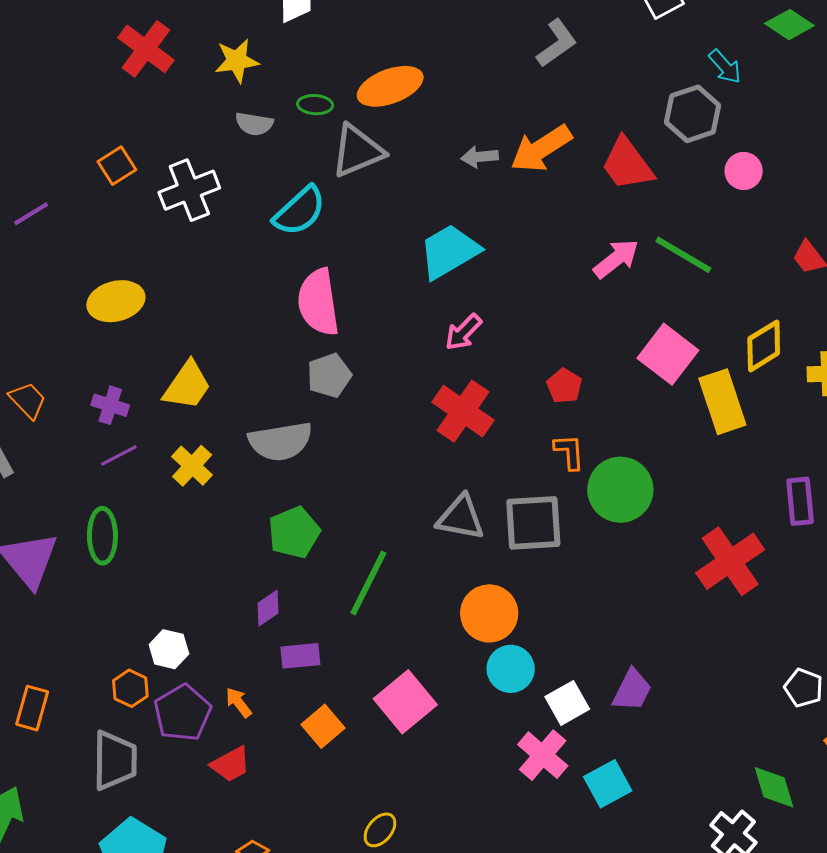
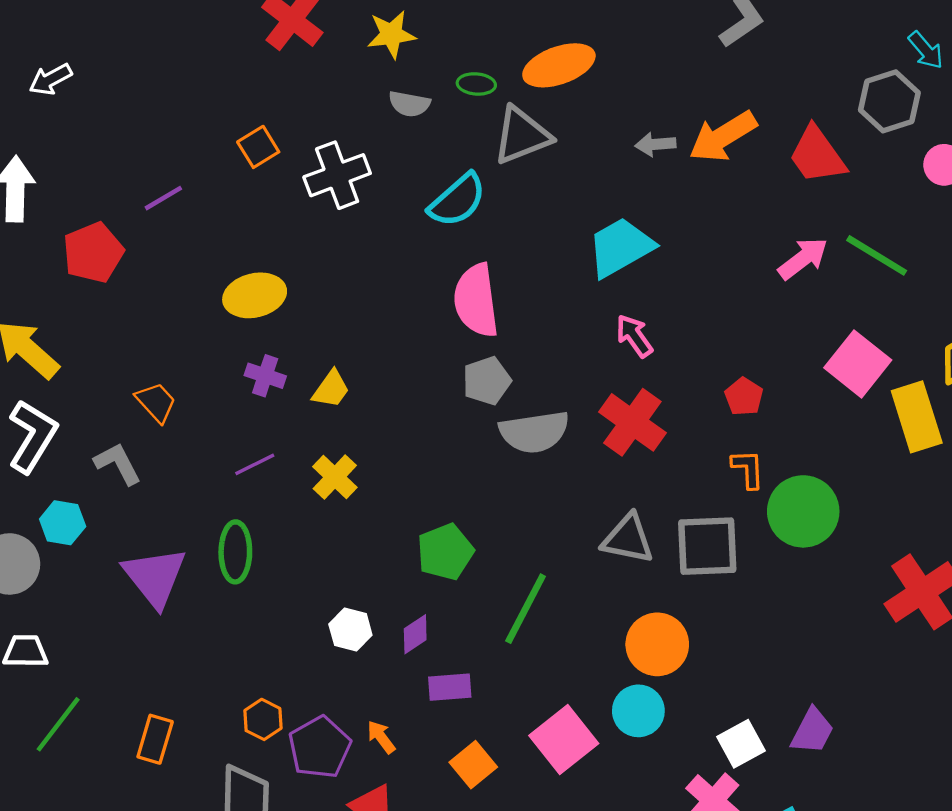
pink arrow: (463, 332) -> (634, 336), turned 99
yellow trapezoid: (187, 386) -> (331, 389), size x0.7
purple cross: (110, 405) -> (265, 376), moved
gray semicircle: (280, 441) -> (534, 432), moved
white hexagon: (169, 649) -> (350, 630), moved
cyan circle: (511, 669) -> (638, 711), moved

